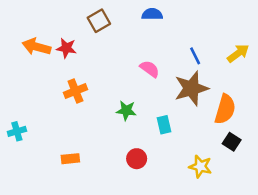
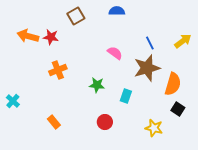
cyan rectangle: (164, 125) -> (126, 96), turned 32
cyan cross: (17, 131) -> (13, 101), turned -32
orange rectangle: (70, 159) -> (54, 122), turned 56

